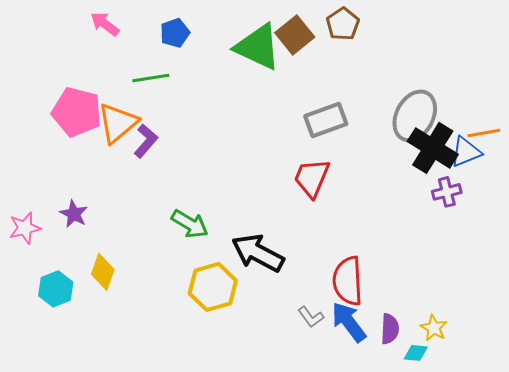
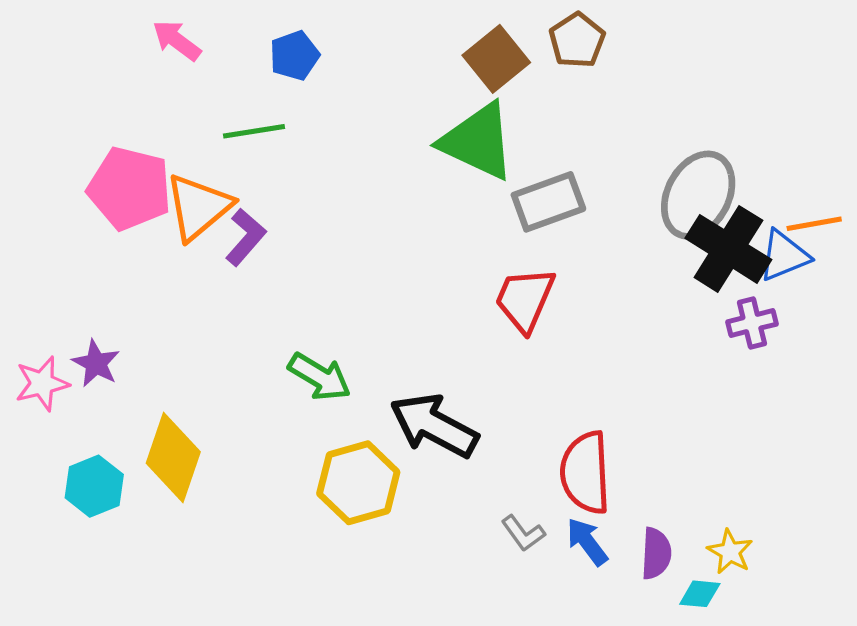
green triangle: (258, 47) -> (478, 141), moved
purple star: (74, 214) -> (96, 363), moved
yellow diamond: (103, 272) -> (173, 458), size x1.4
blue arrow: (349, 322) -> (587, 542), size x0.7

